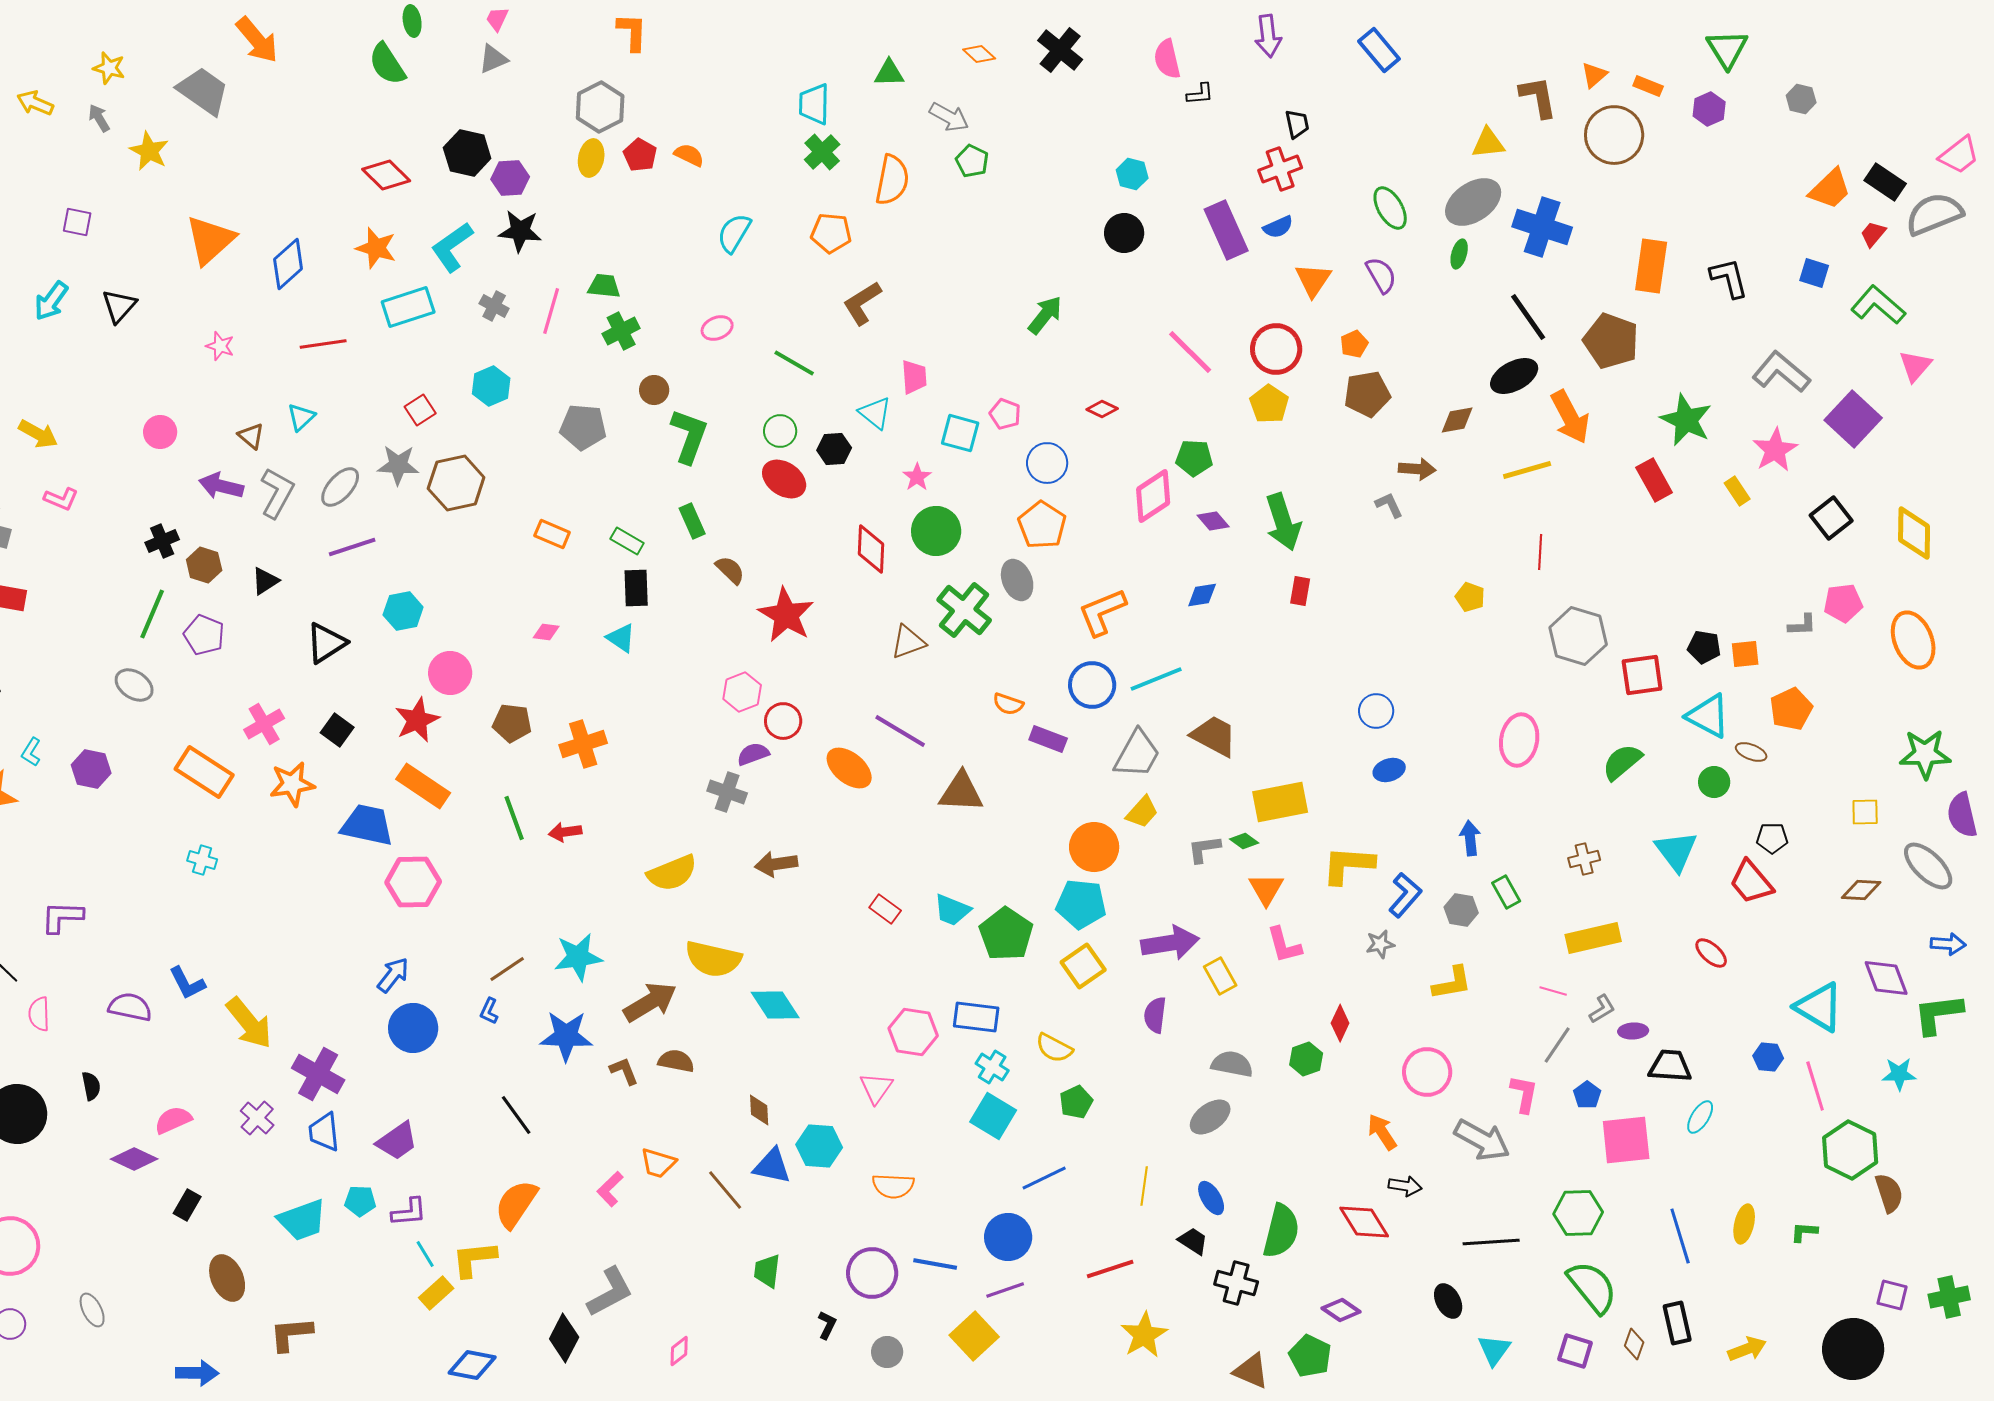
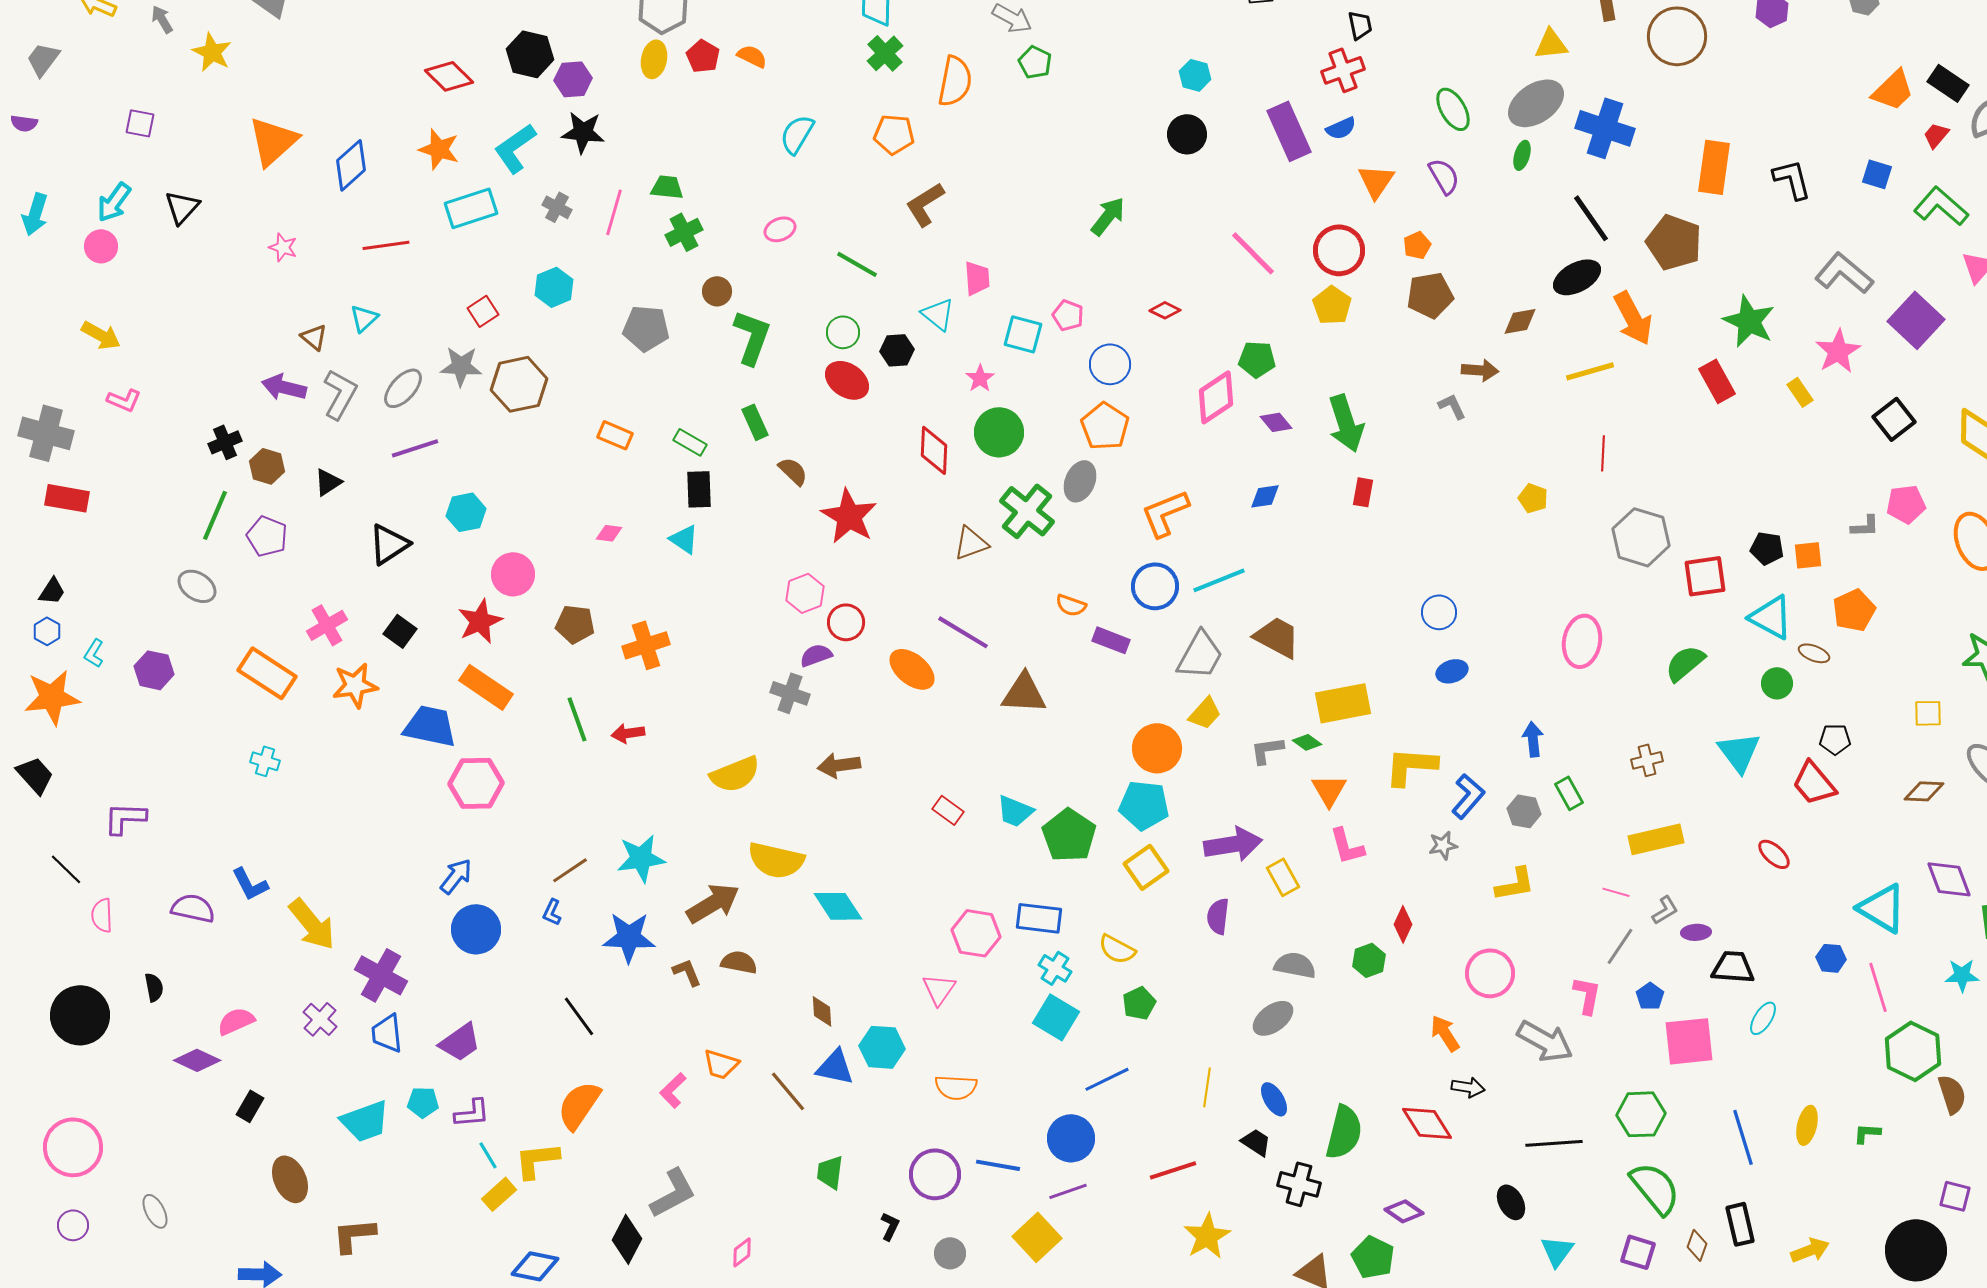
pink circle: (160, 432) -> (101, 246), moved
gray ellipse: (1017, 580) -> (1080, 481), turned 45

